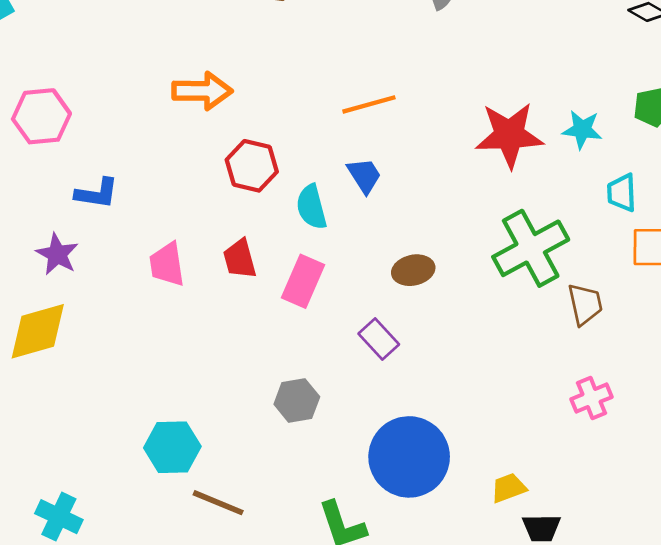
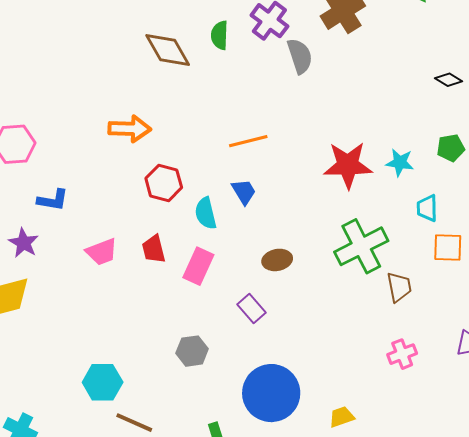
pink trapezoid: (167, 264) -> (102, 252), turned -104

